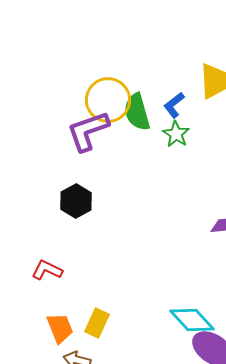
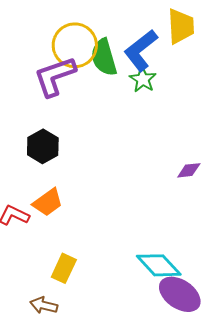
blue L-shape: (174, 105) -> (141, 50), size x1.6
orange trapezoid: (60, 328) -> (48, 202), moved, turned 76

